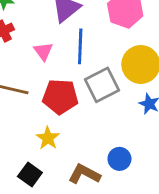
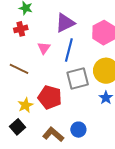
red pentagon: (60, 97) -> (50, 97), moved
yellow star: (48, 138) -> (25, 105), moved

